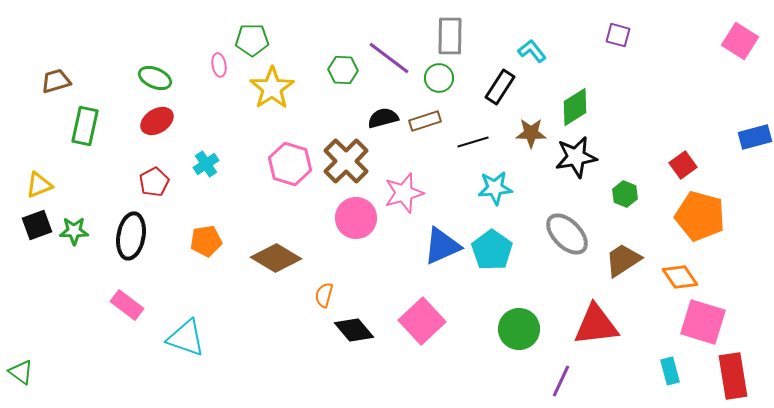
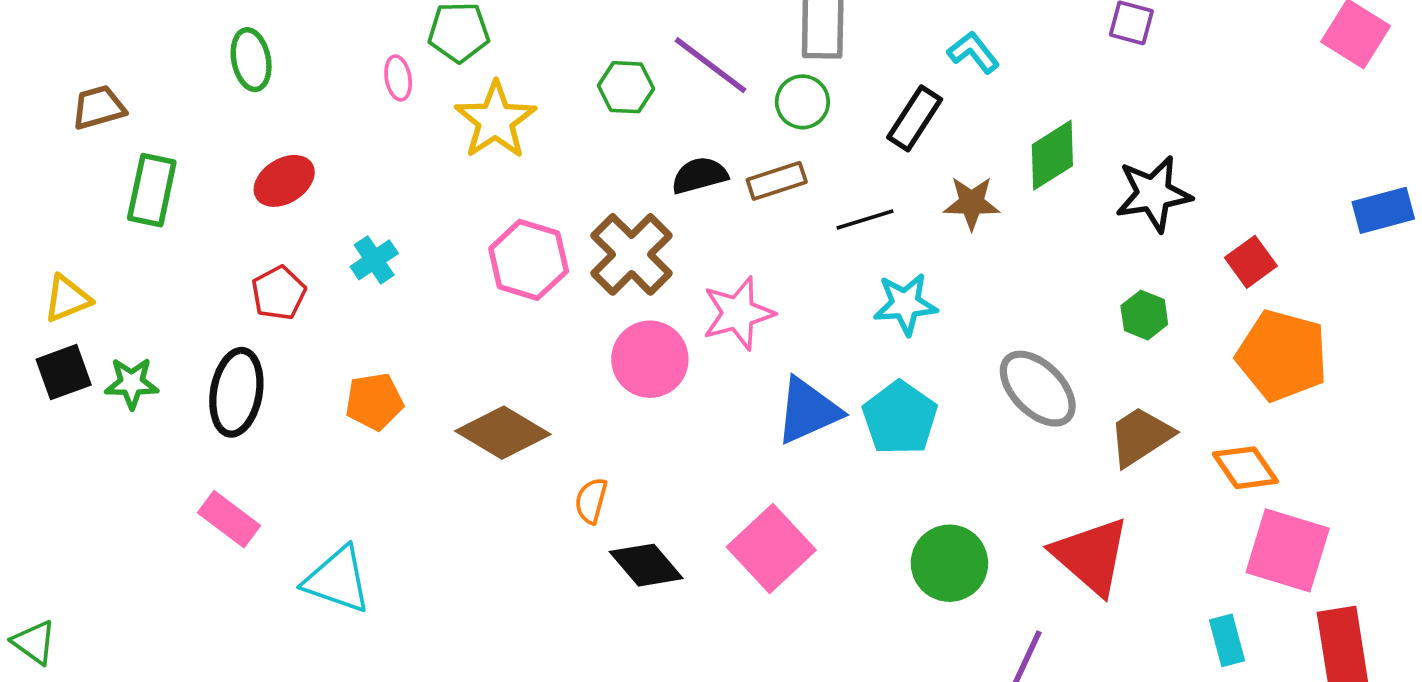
green ellipse: (155, 78) -> (251, 60), moved, turned 56
black star: (576, 157) -> (1153, 194), moved
red triangle: (596, 325) -> (1091, 556), turned 48

